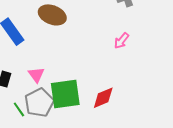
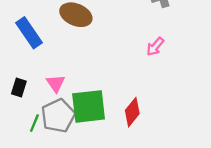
red diamond: (103, 98) -> (132, 112), turned -30
green line: (19, 109) -> (34, 123), turned 56

